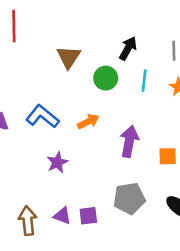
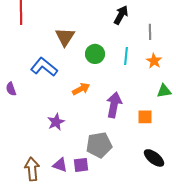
black arrow: (128, 48) -> (121, 15), moved
blue L-shape: (42, 117) -> (44, 67), moved
gray pentagon: (129, 198) -> (99, 145), moved

